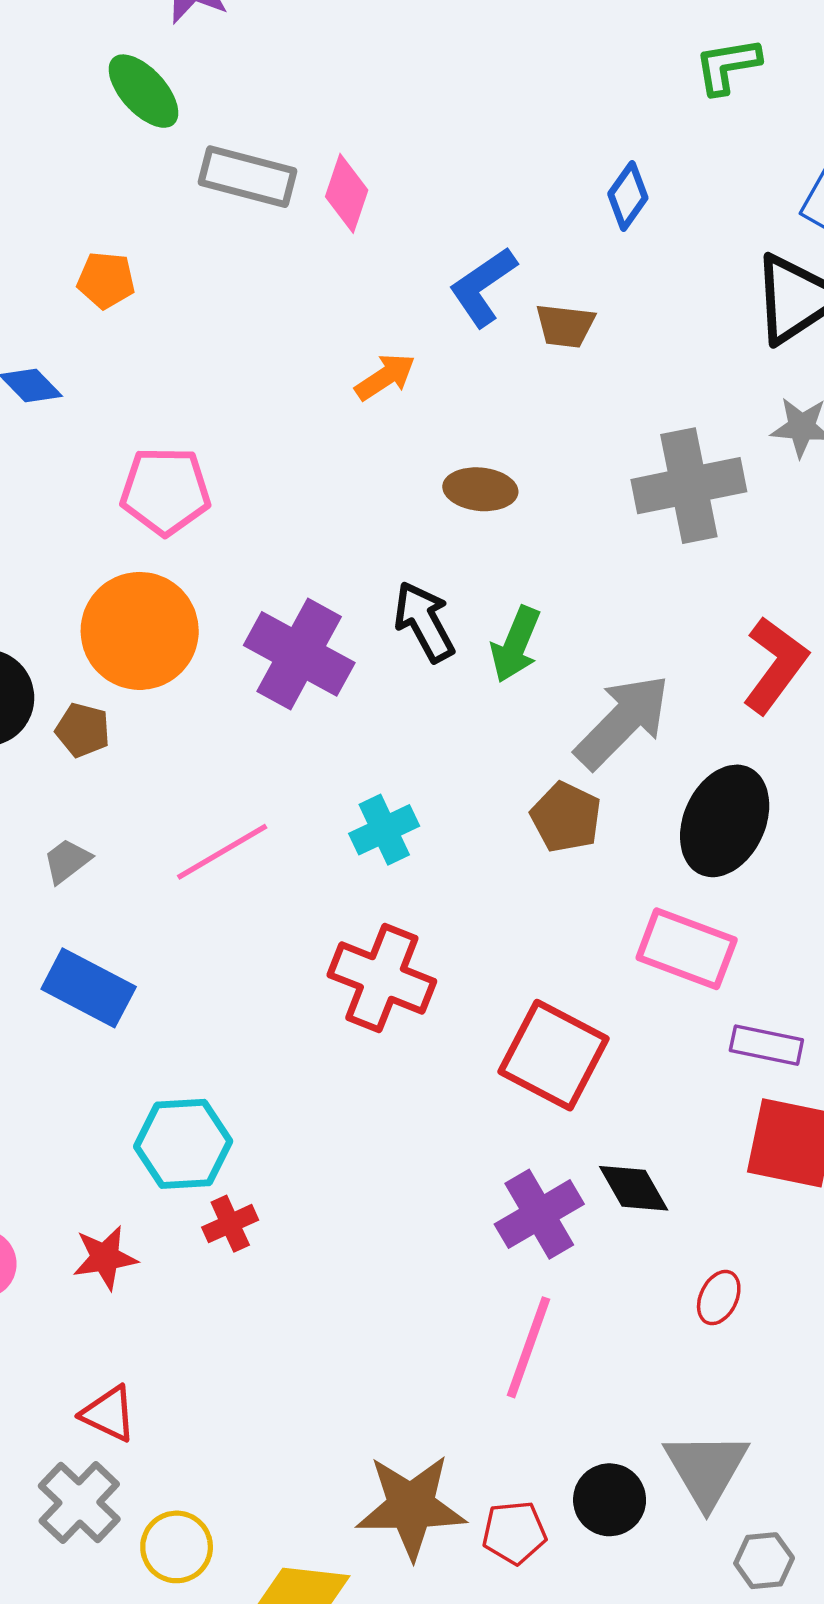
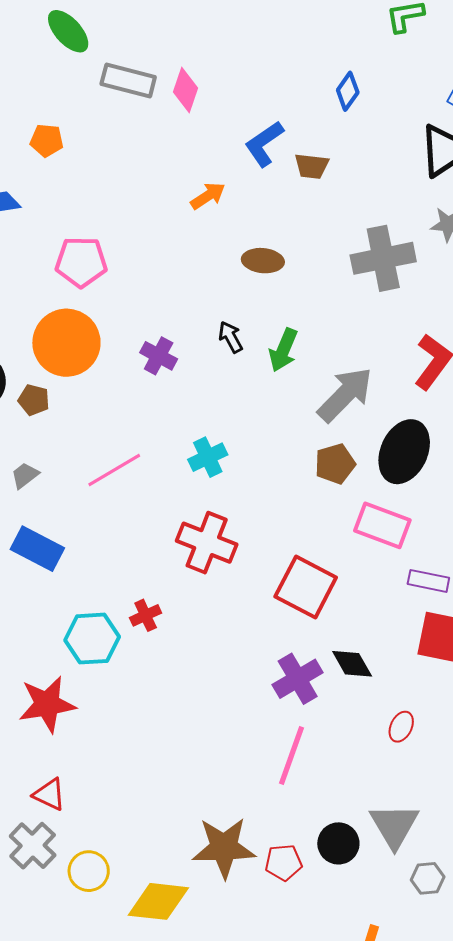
black arrow: (424, 622) -> (231, 337), size x0.7
purple cross: (299, 654) -> (159, 356), size x0.6
brown pentagon: (566, 817) -> (335, 464), moved, turned 30
red cross: (230, 1224) -> (146, 615), moved
red star: (105, 1258) -> (47, 704), size x1.5

